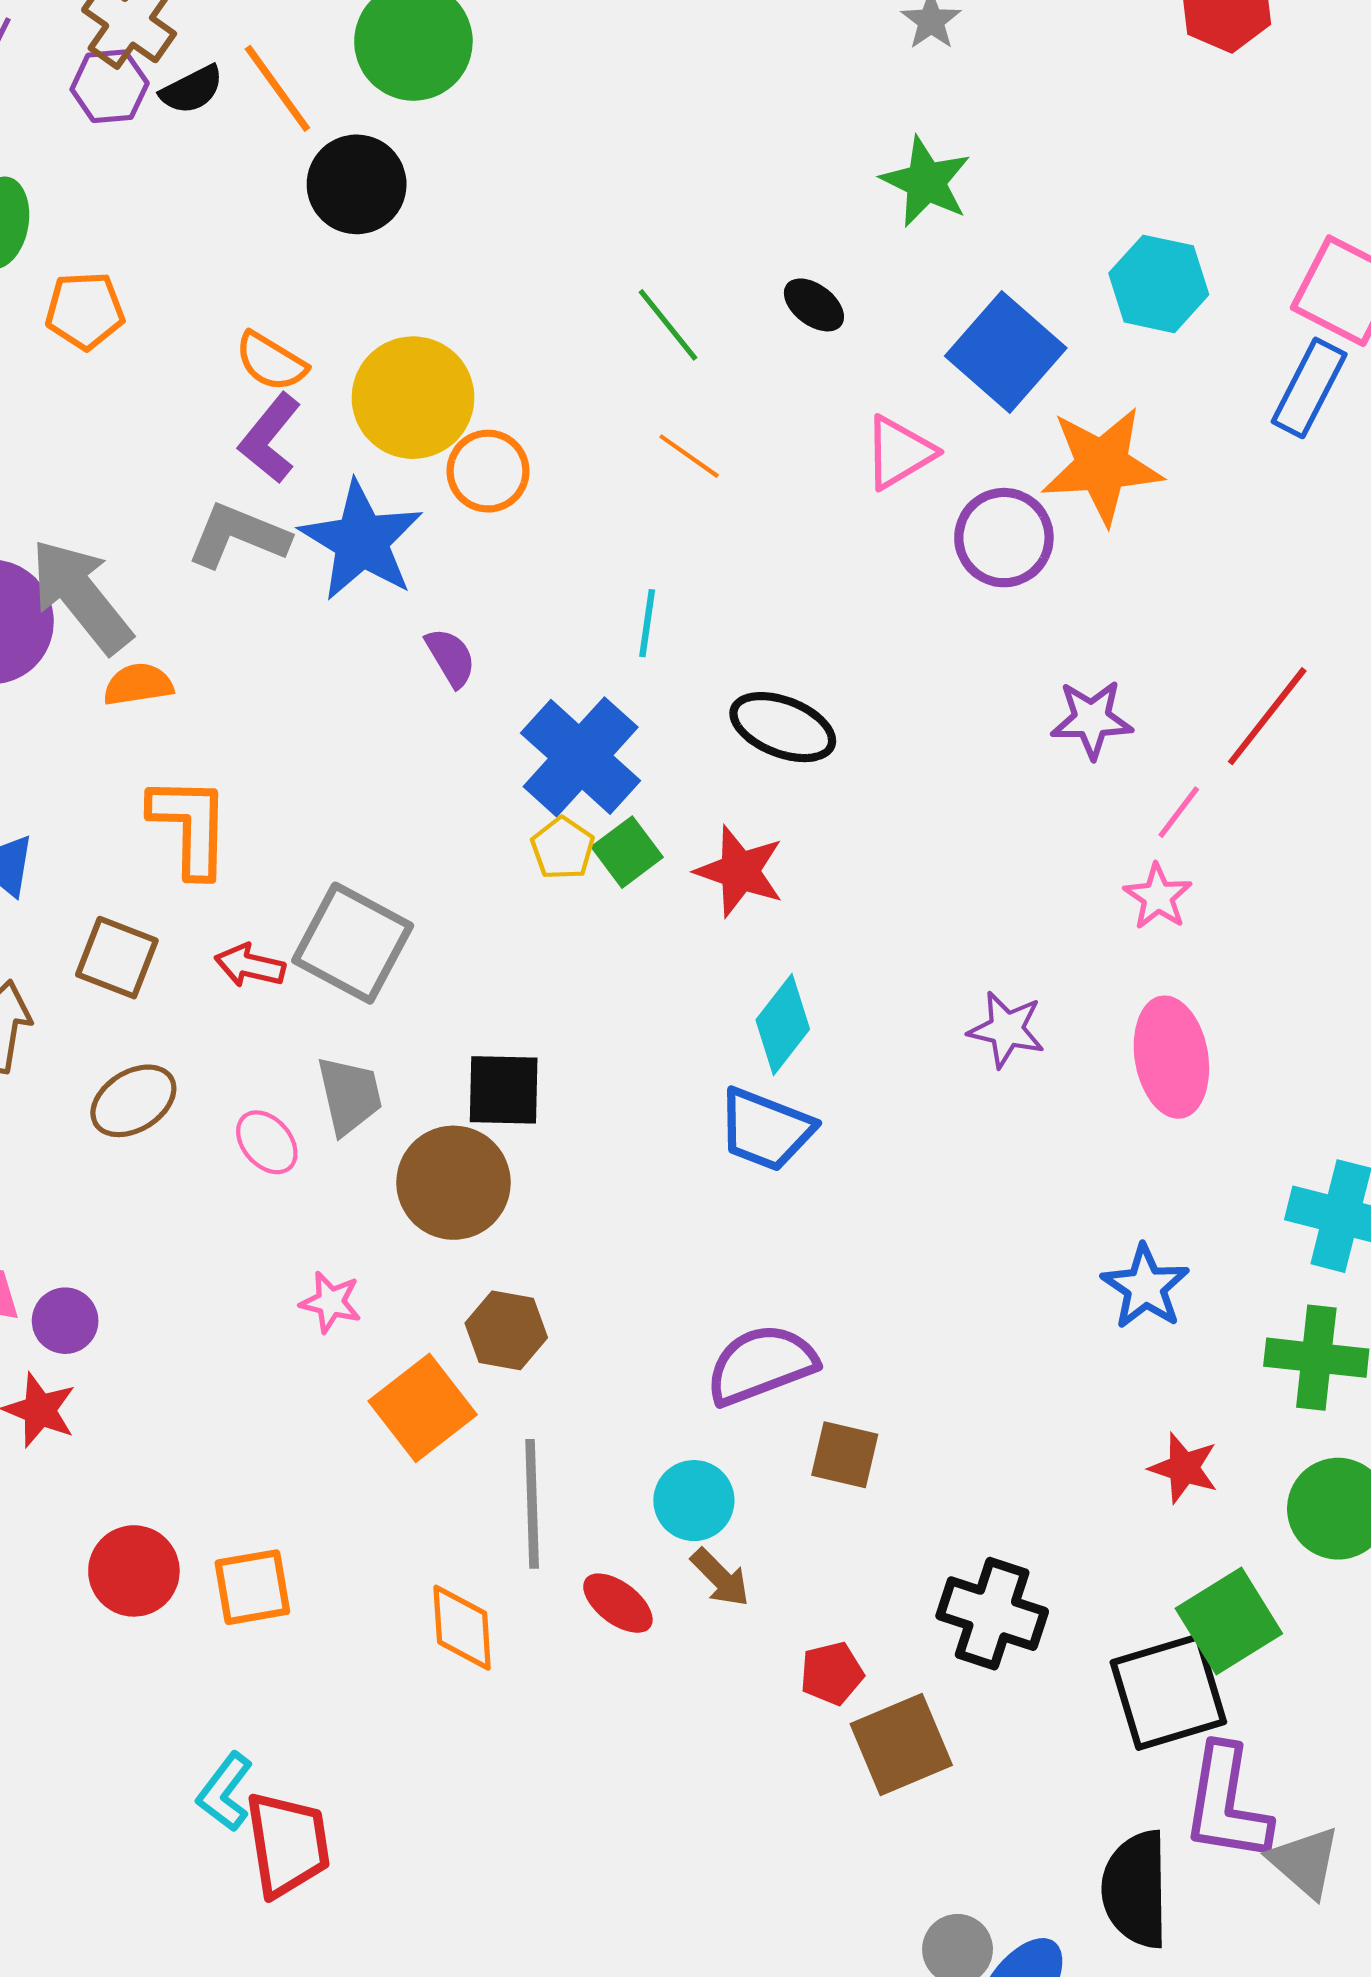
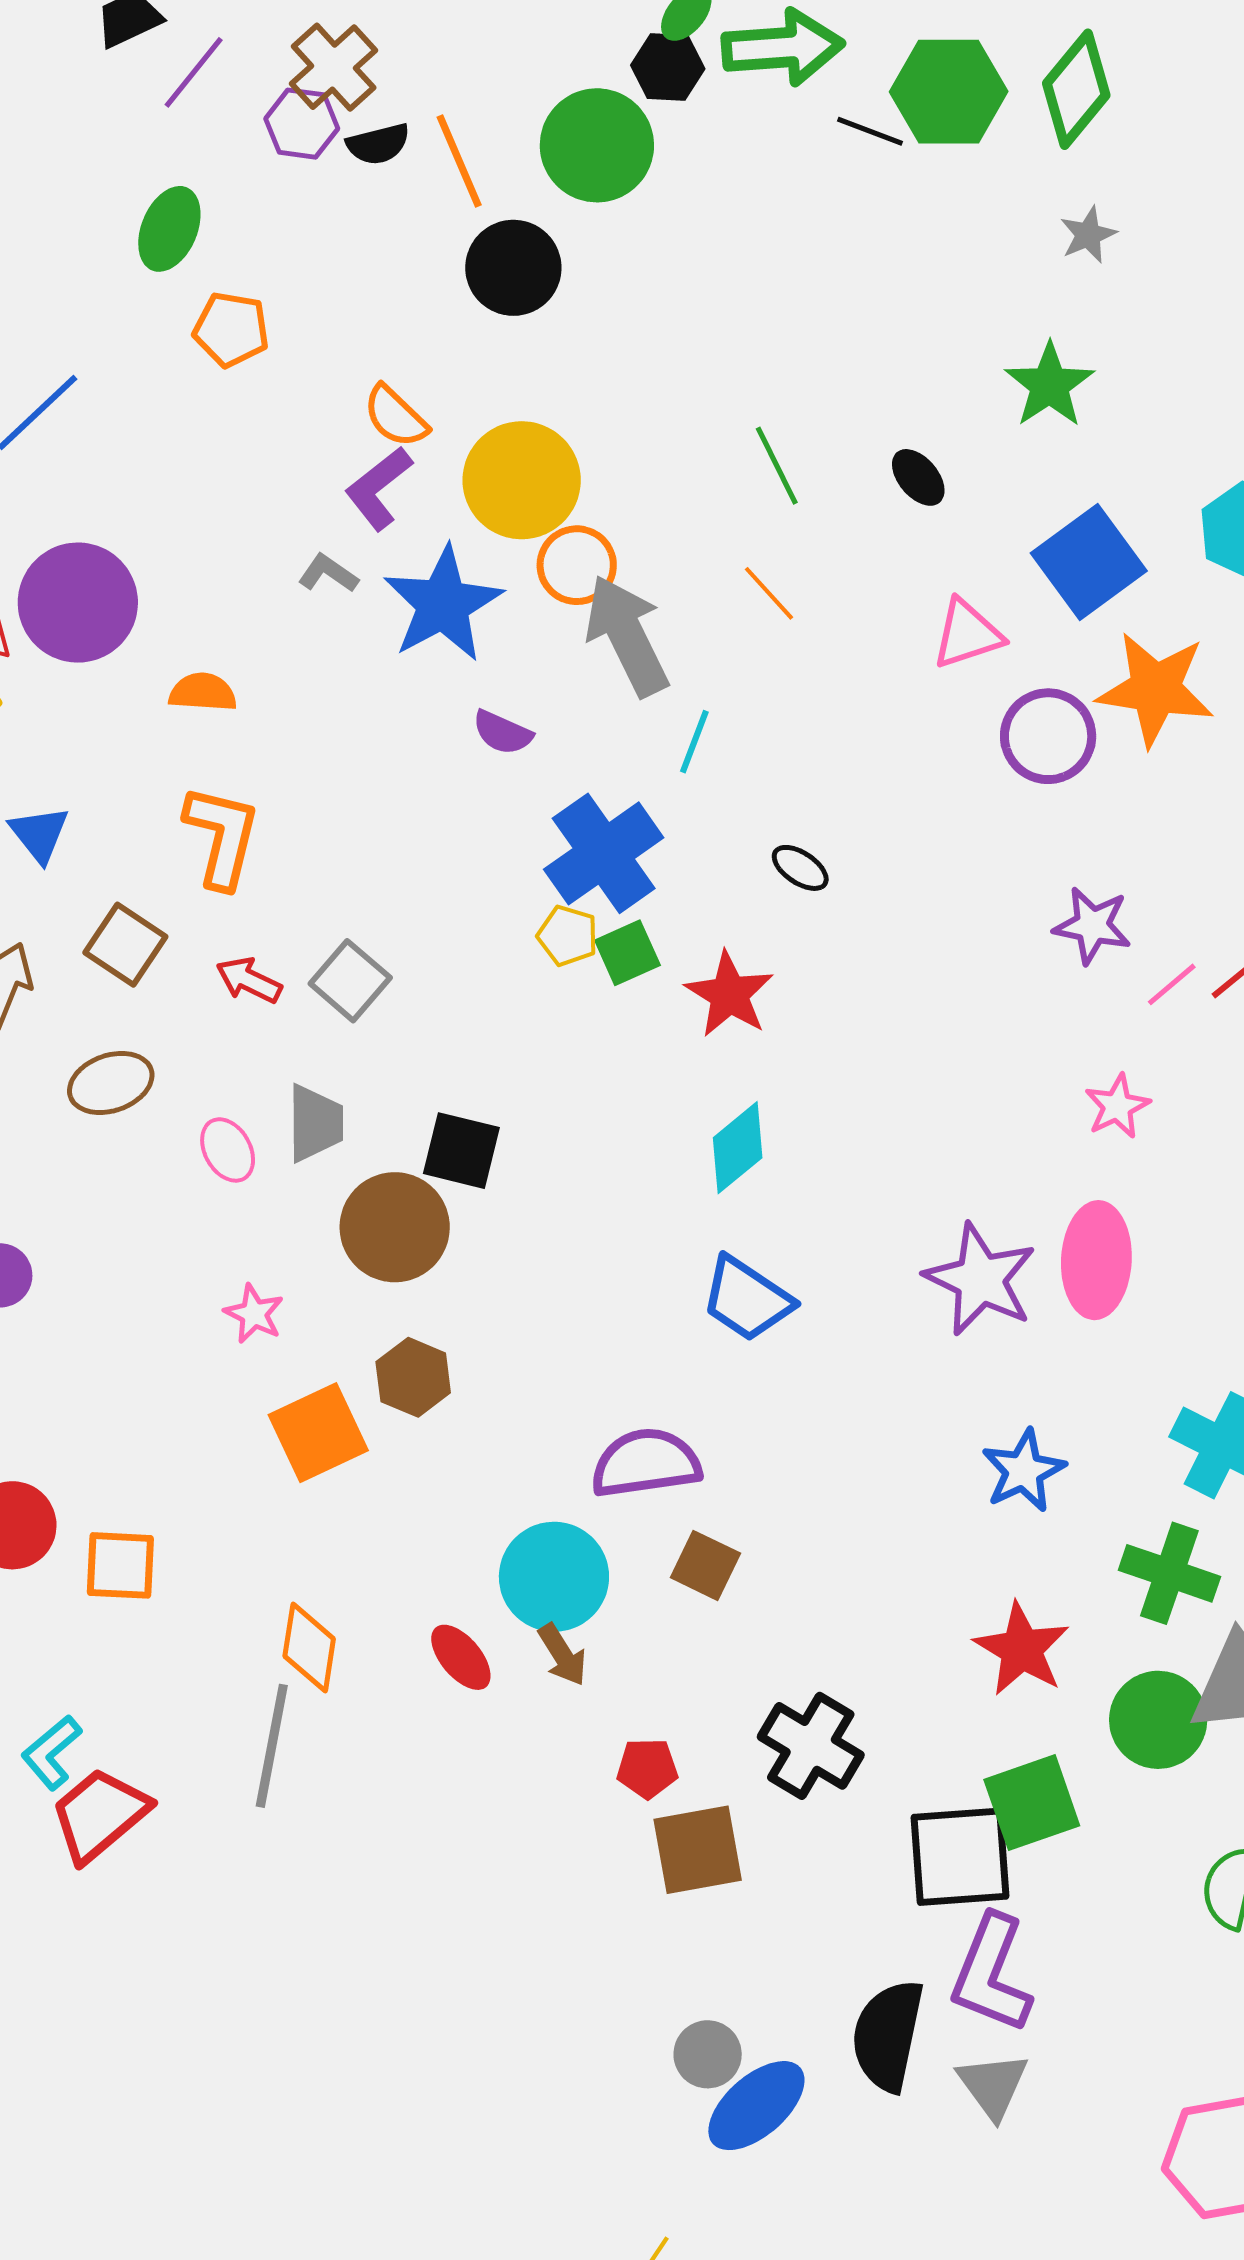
gray L-shape: (238, 536) -> (328, 573), size x0.6
gray arrow: (81, 596) -> (627, 636), moved
purple semicircle: (451, 657) -> (502, 733), turned 132
black ellipse: (783, 727) -> (800, 868), size x0.6
pink line: (1179, 812) -> (1172, 984), moved
yellow pentagon: (563, 848) -> (568, 936), turned -30
gray square: (353, 943) -> (350, 981), size x0.7
purple star: (1006, 1029) -> (980, 1279), moved, size x1.5
blue trapezoid: (766, 1129) -> (747, 1299), moved
red star: (1184, 1468) -> (1022, 1649), size x1.4
cyan circle: (694, 1501) -> (554, 1577), size x1.4
gray line: (532, 1504) -> (272, 1746), moved
red trapezoid: (288, 1844) -> (99, 1815), turned -134
gray triangle: (1305, 1862) -> (993, 2085), moved

